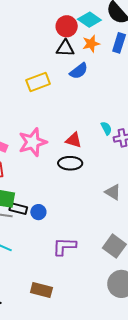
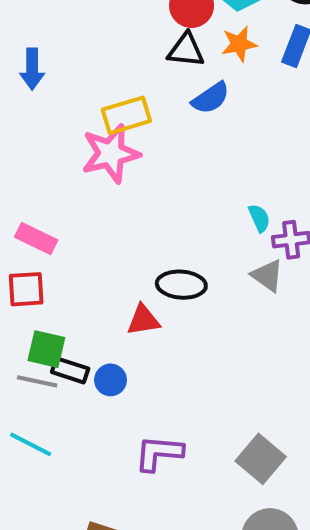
red triangle: (74, 140) -> (143, 320), moved, turned -30
pink star: (33, 142) -> (111, 154), moved
gray triangle: (113, 192) -> (267, 276), moved

